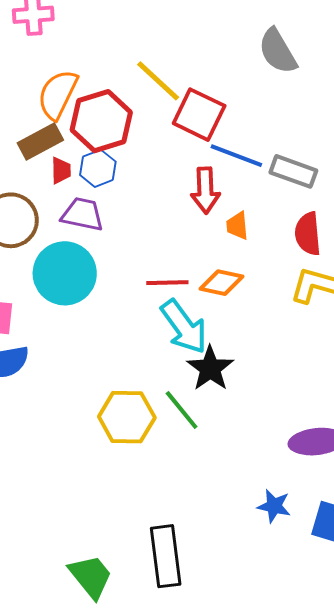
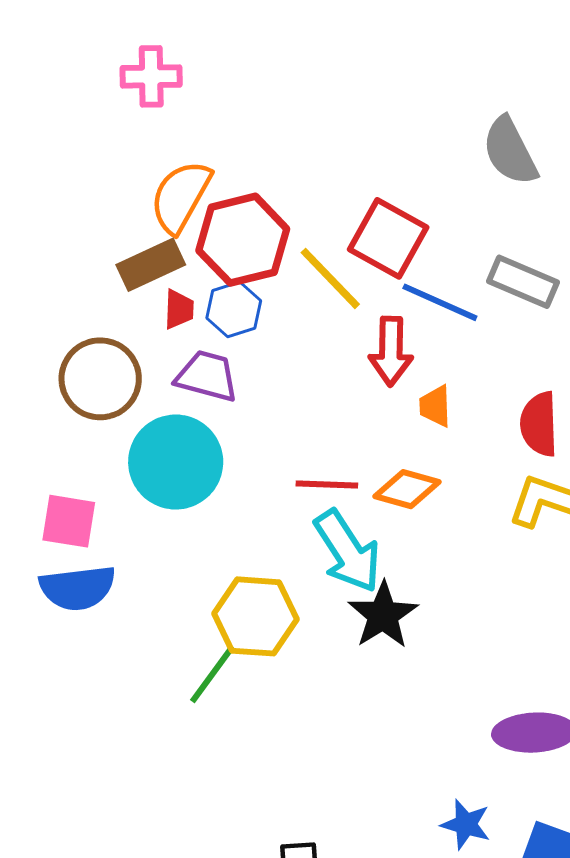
yellow line: (158, 81) -> (330, 278), moved
gray rectangle: (293, 171) -> (523, 282), moved
green line: (182, 410) -> (212, 674), moved, turned 72
yellow hexagon: (127, 417) -> (255, 616), moved

